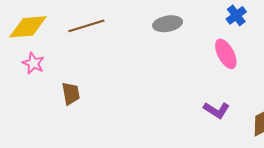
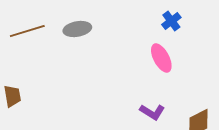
gray ellipse: (168, 24) -> (77, 29), moved

